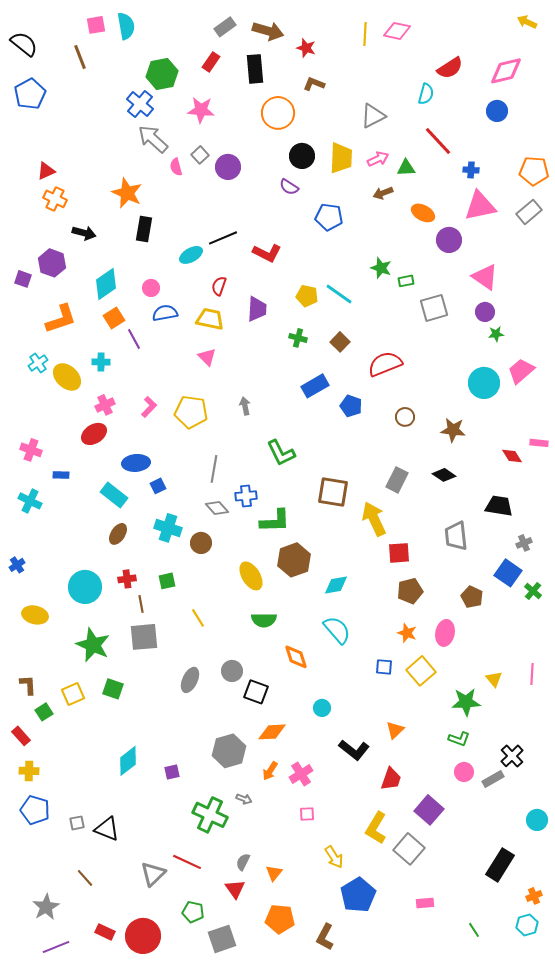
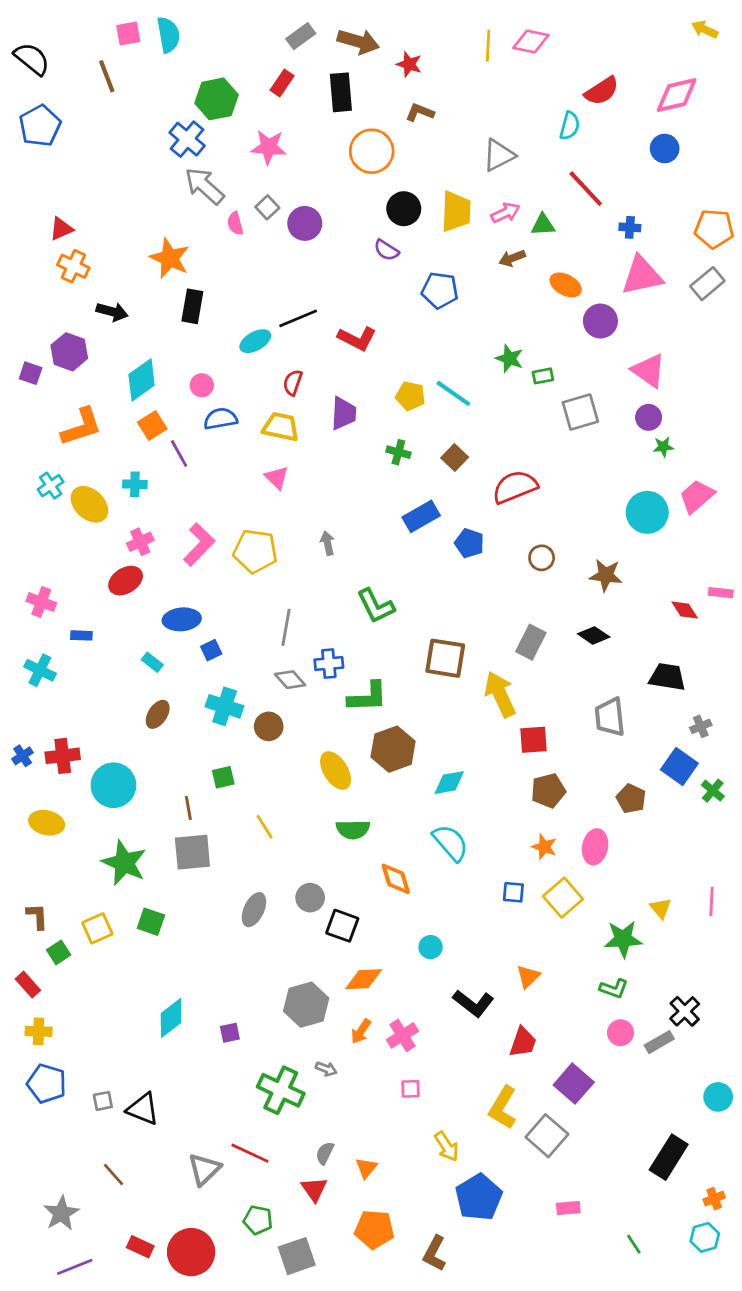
pink L-shape: (149, 407) -> (199, 544), size x1.5
cyan rectangle: (114, 495) -> (152, 662), size x0.6
red cross: (127, 579) -> (63, 756), moved, size x1.4

